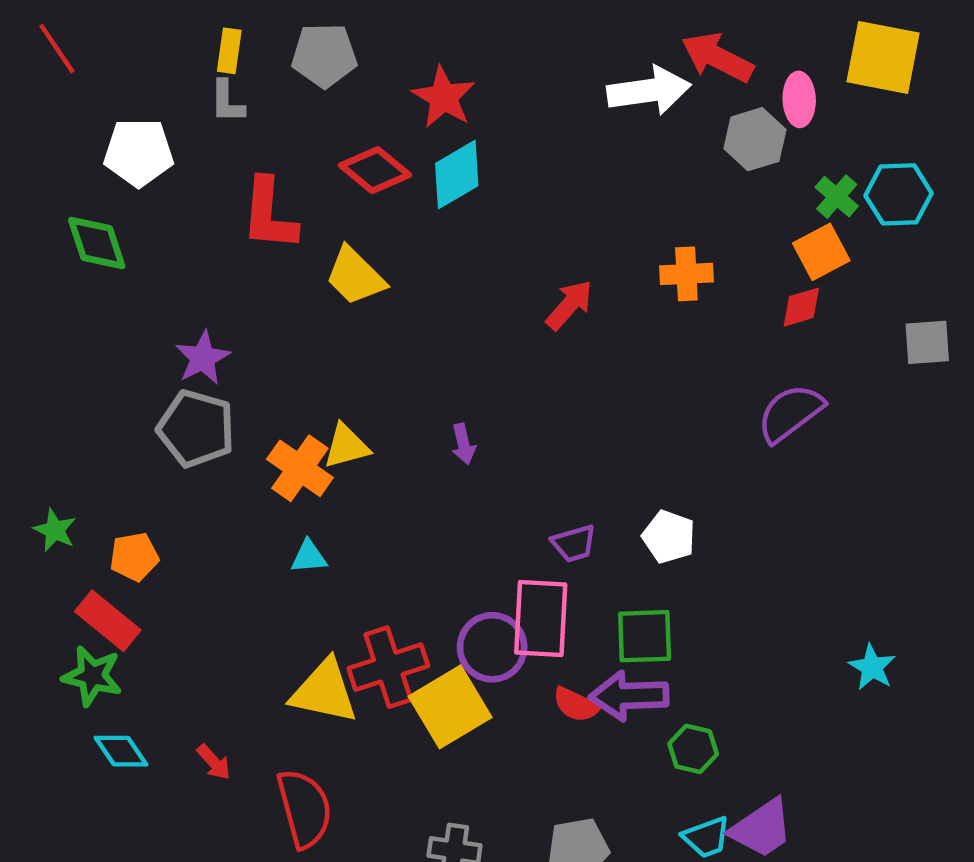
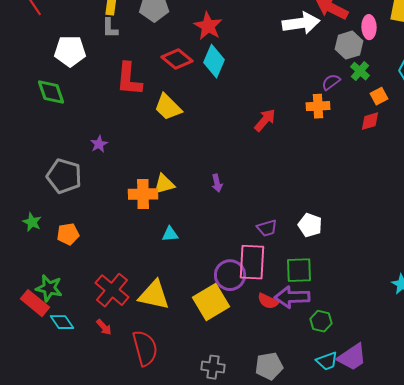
cyan diamond: (457, 175) -> (214, 61), turned -36
green cross: (837, 197) -> (360, 71), moved
orange square: (821, 252) -> (379, 96), size x0.7
purple star: (203, 358) -> (99, 144), size x0.7
purple semicircle: (790, 413) -> (331, 82), moved, size x0.6
gray pentagon: (196, 429) -> (64, 176), moved
orange cross: (300, 468) -> (143, 194), turned -36
cyan triangle: (309, 557) -> (170, 234), moved
red rectangle: (108, 621) -> (35, 303), moved
red cross: (388, 667) -> (112, 290), moved, turned -32

